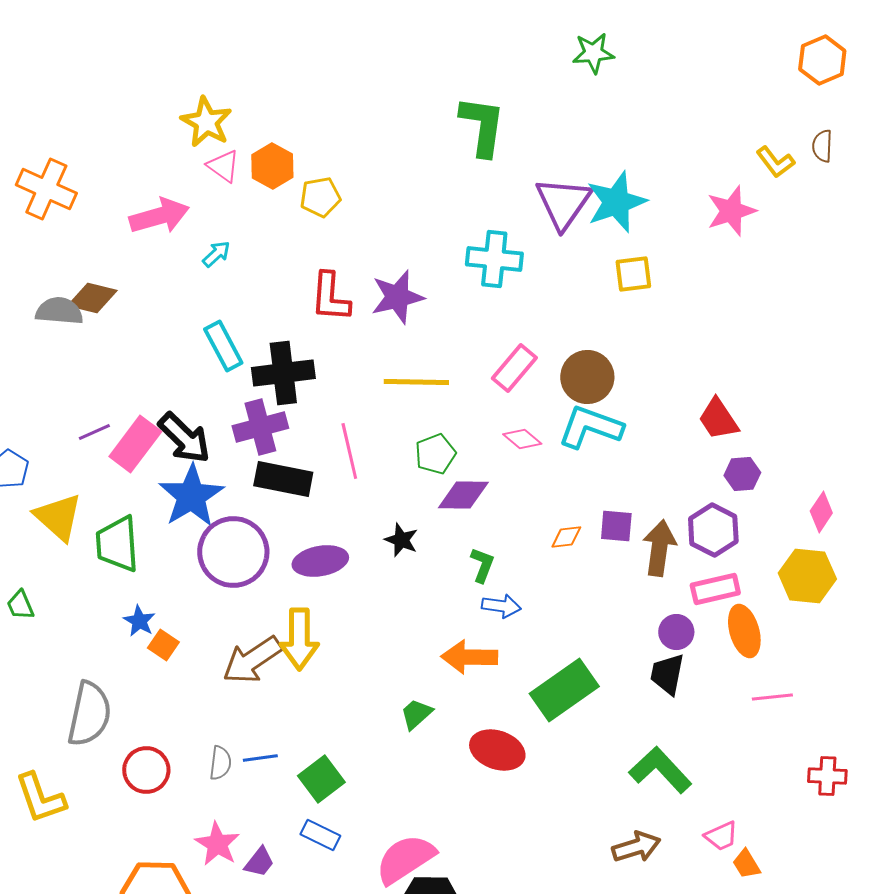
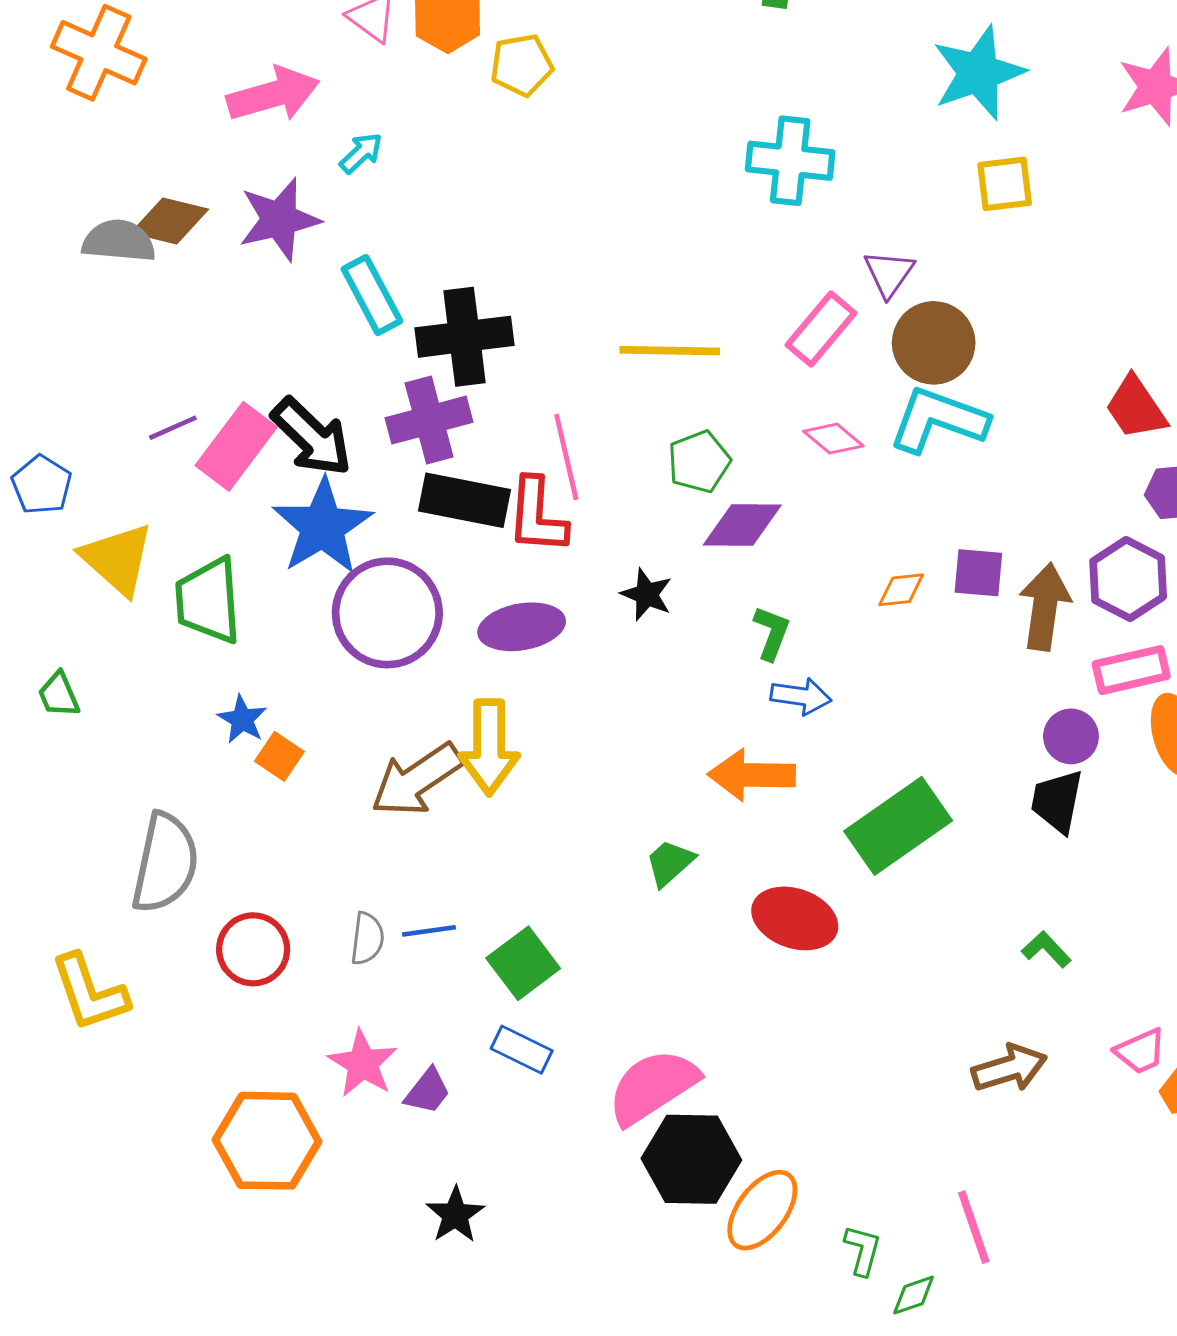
purple triangle: (563, 203) -> (889, 273), moved, size x0.6
red L-shape: (330, 297) -> (537, 516), moved
purple star: (397, 297) -> (279, 219), moved
green L-shape: (660, 770) -> (1046, 949), size x0.5

